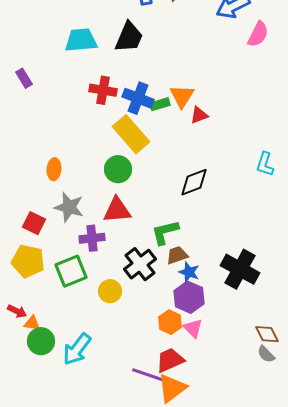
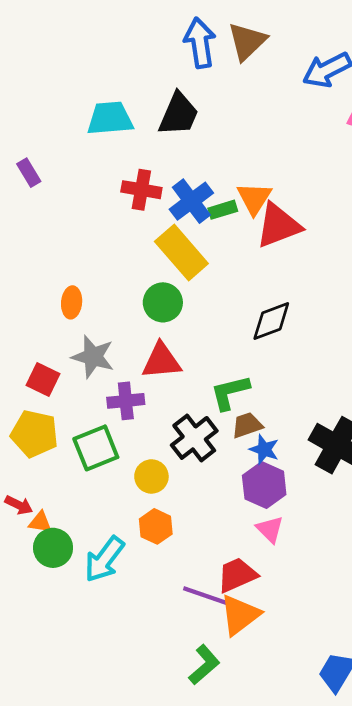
blue cross: (138, 98) -> (191, 201), turned 32
red triangle: (199, 115) -> (278, 225), size x1.8
orange hexagon: (170, 322) -> (156, 526), moved

